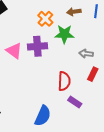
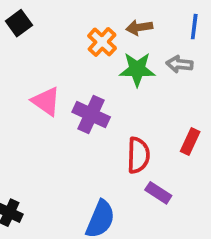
brown arrow: (74, 12) -> (139, 27), moved
purple cross: (37, 46) -> (91, 115), moved, turned 30
gray arrow: (86, 54) -> (179, 64), moved

